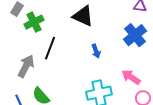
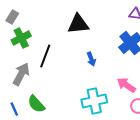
black triangle: (83, 16) -> (78, 24), turned -30
green cross: (34, 22) -> (21, 38), moved

